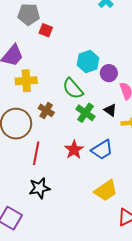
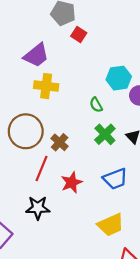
green semicircle: (73, 89) -> (96, 105), size x0.6
brown cross: (46, 110) -> (60, 142), moved
red star: (74, 150) -> (72, 182), moved

